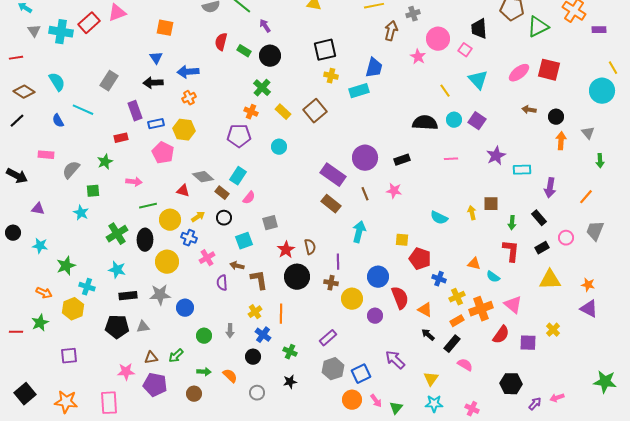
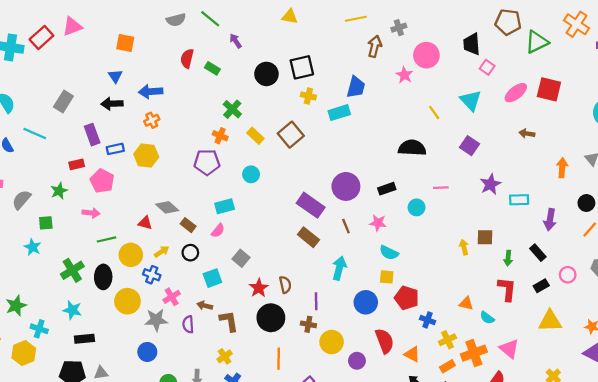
pink square: (465, 50) -> (487, 67), moved
black circle: (270, 56) -> (266, 74), moved
black circle: (556, 117) -> (586, 203), moved
cyan circle: (454, 120) -> (417, 207), moved
pink pentagon: (163, 153) -> (102, 181), moved
cyan rectangle: (238, 176) -> (225, 206), moved, turned 42
cyan semicircle: (439, 218) -> (389, 253), moved
gray square: (270, 223) -> (241, 258), turned -35
blue circle: (378, 277) -> (366, 302), moved
gray star: (160, 295) -> (156, 320), moved
orange line: (281, 314) -> (279, 359), moved

